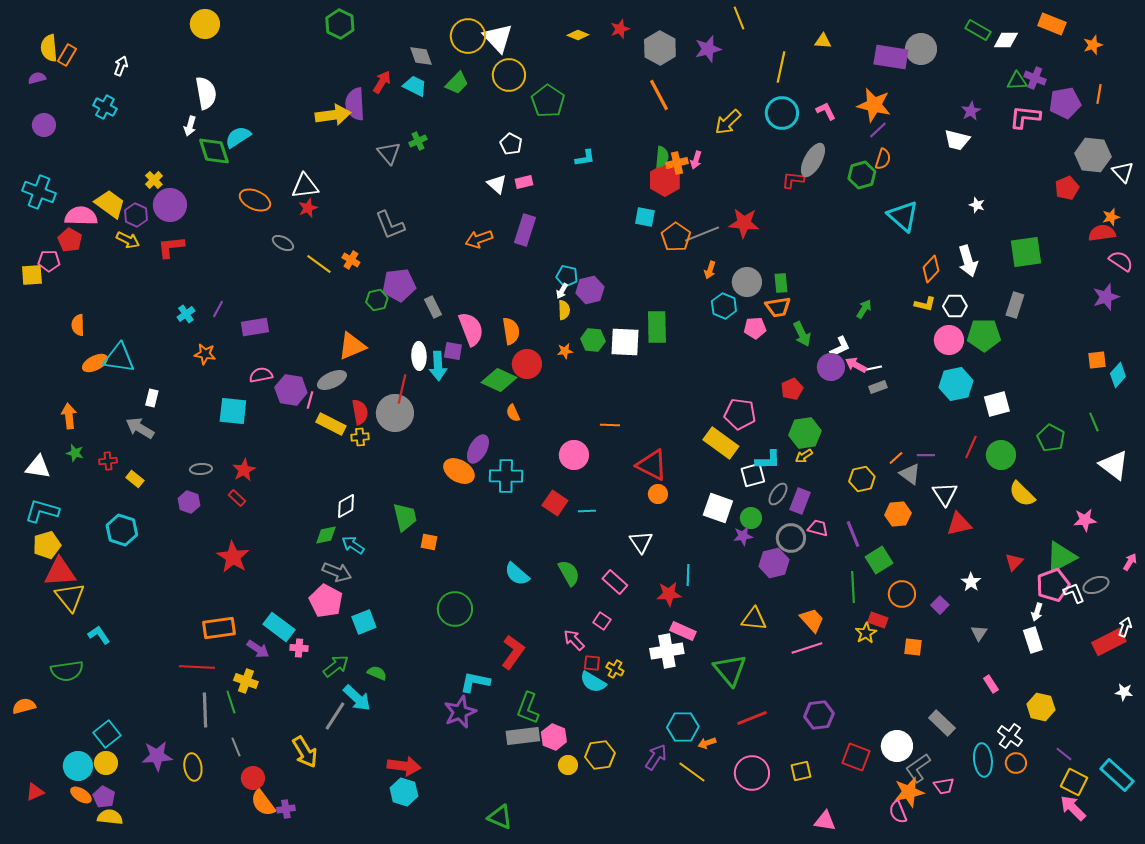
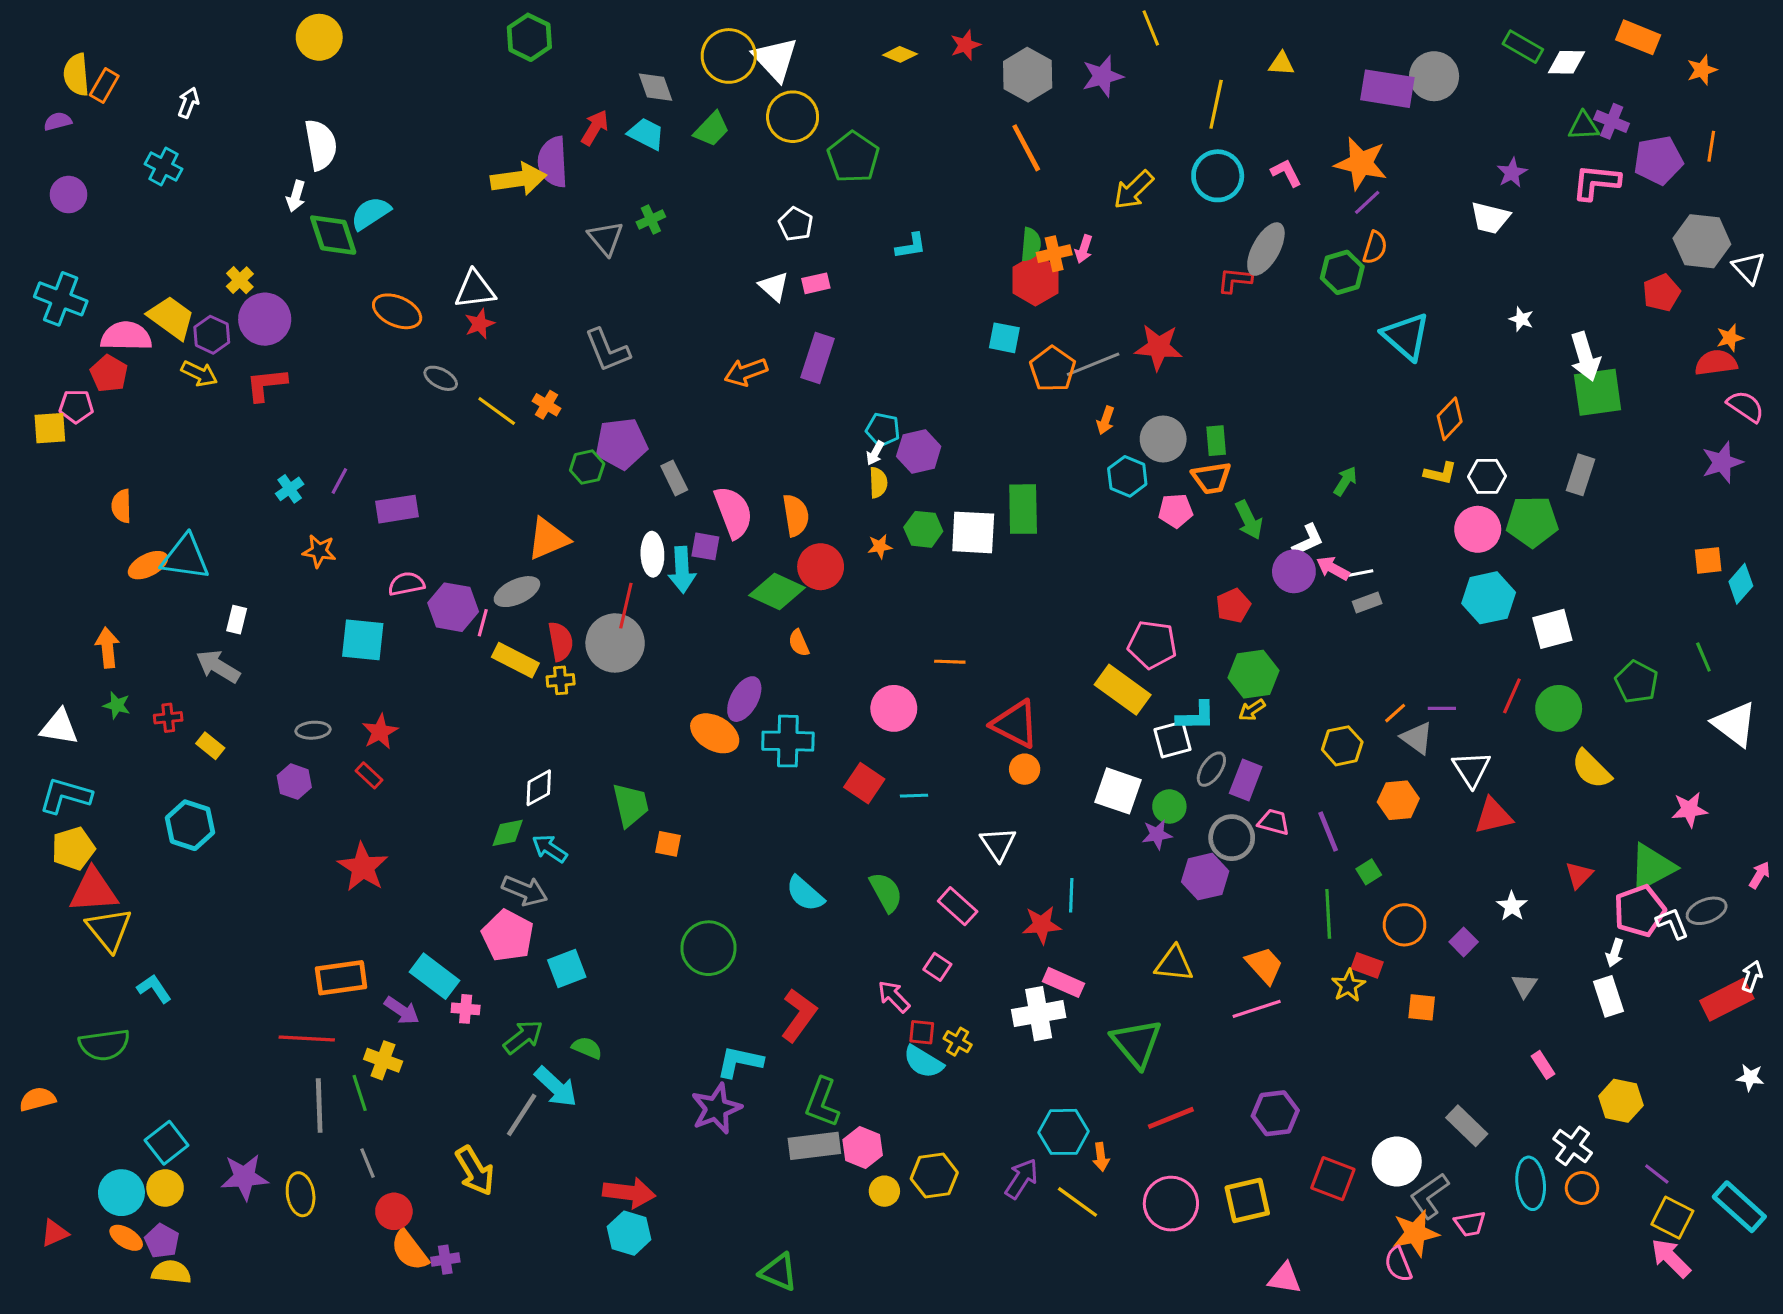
white arrow: (968, 261) -> (1585, 356), moved
green square: (879, 560) -> (1369, 872), size x0.6
orange arrow: (707, 743) -> (1101, 1157), turned -78
yellow square: (801, 771) -> (1247, 1200), size x1.4

